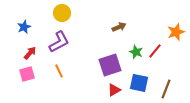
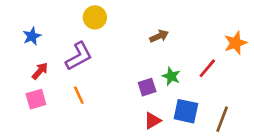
yellow circle: (62, 13) -> (95, 17), moved
green star: (136, 52) -> (171, 76), moved
purple square: (110, 65) -> (147, 87), size x0.6

